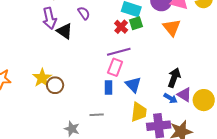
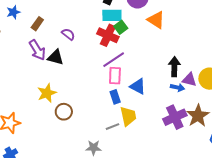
red cross: (121, 27) -> (108, 35), size x1.5
yellow star: (42, 78) -> (47, 93), moved, turned 30
yellow trapezoid: (139, 112) -> (128, 116), moved

